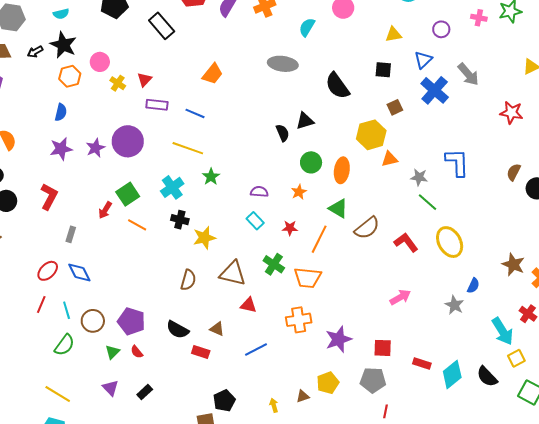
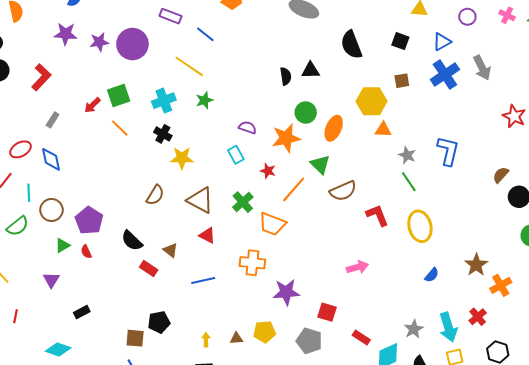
orange star: (299, 192) -> (286, 138), size x1.8
gray star: (454, 305) -> (414, 329), moved
black rectangle: (145, 392) -> (82, 312), moved

